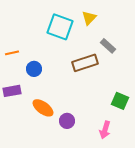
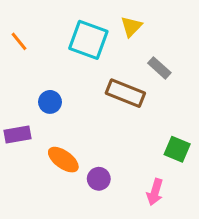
orange line: (12, 53) -> (19, 41), moved, turned 64
brown rectangle: (85, 63) -> (125, 93), turned 40

